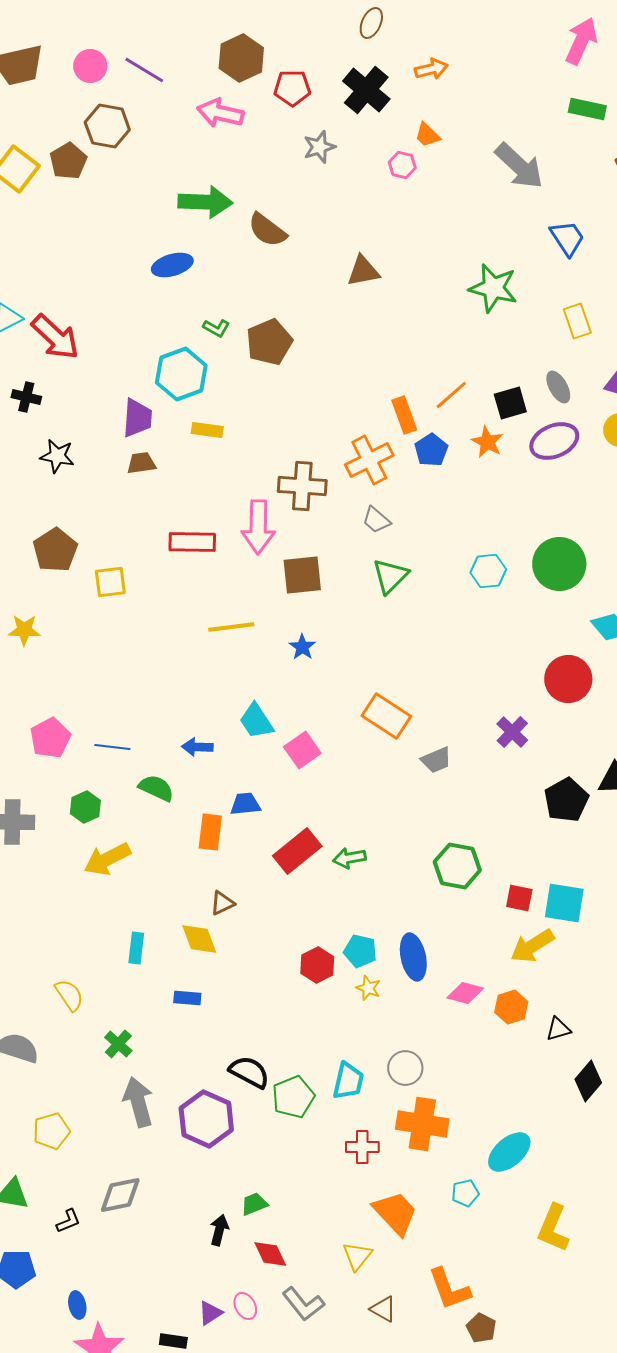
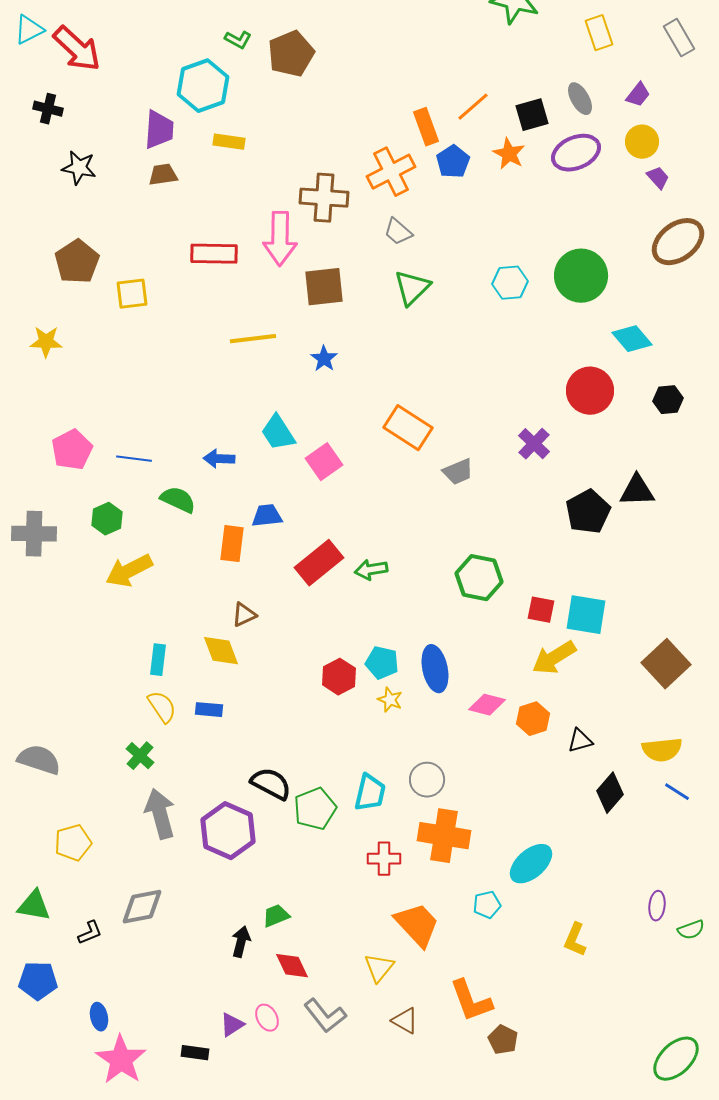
yellow semicircle: (69, 995) -> (162, 707), moved
yellow L-shape: (553, 1228) -> (575, 940), size x0.7

